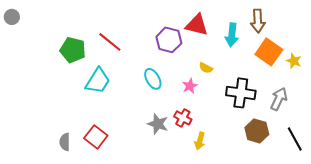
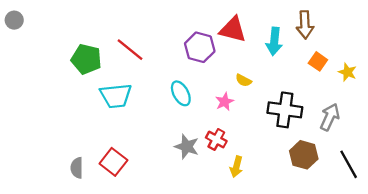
orange square: (269, 52) -> (318, 61), size x0.6
cyan trapezoid: (98, 81) -> (116, 96), turned 52

